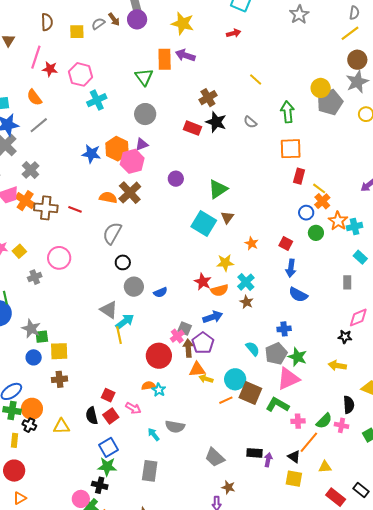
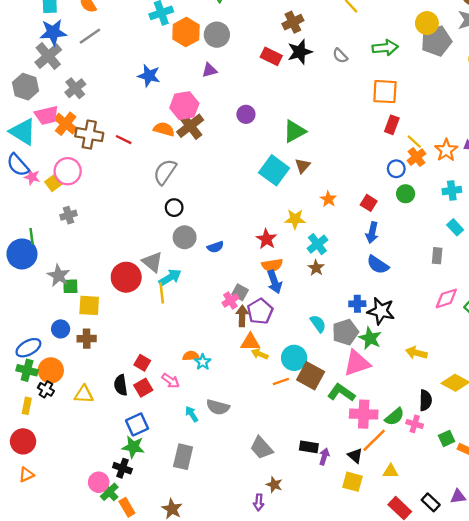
green arrow: (288, 112) -> (385, 48), turned 85
black star: (216, 122) -> (300, 52), turned 30
orange hexagon: (117, 149) -> (186, 32), moved
pink hexagon: (132, 161) -> (184, 106), moved
orange star: (338, 221) -> (446, 150), moved
pink circle: (59, 258) -> (68, 171), moved
orange semicircle: (219, 290) -> (272, 265), moved
blue arrow: (213, 317) -> (274, 282), turned 84
black star: (345, 337) -> (381, 311), moved, size x1.6
red circle: (159, 356) -> (126, 277), moved
blue circle: (34, 357) -> (61, 329), moved
pink cross: (298, 421) -> (364, 414), size x1.6

